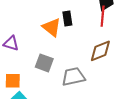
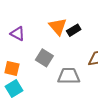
black rectangle: (67, 18) -> (74, 30), moved, turned 56

